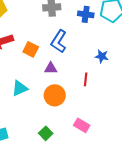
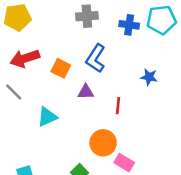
red line: (86, 79) -> (118, 106), moved
orange circle: (55, 95) -> (103, 143), moved

